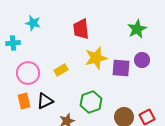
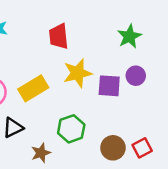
yellow rectangle: (61, 70) -> (33, 88), size x1.6

